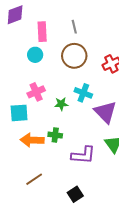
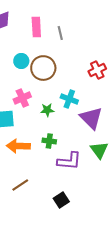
pink rectangle: (42, 32) -> (36, 27), moved
brown circle: (74, 56) -> (43, 68), moved
green cross: (55, 135) -> (49, 141), moved

